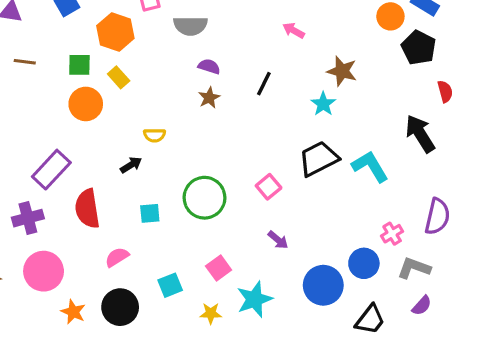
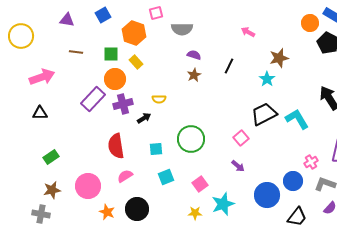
brown star: (342, 71) -> (279, 58), turned -30
purple rectangle: (51, 170) -> (93, 99), moved
pink square: (269, 187) -> (241, 138), moved
purple cross: (28, 218) -> (123, 104), moved
pink semicircle: (117, 257) -> (125, 176), moved
cyan square: (170, 285) -> (166, 177), moved

